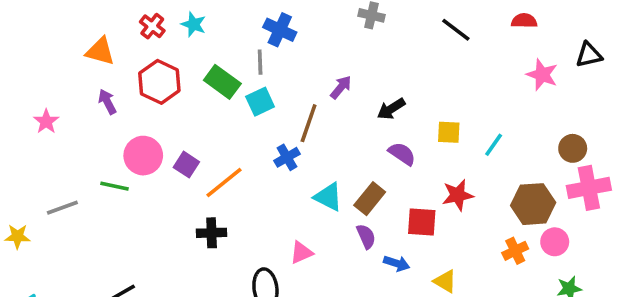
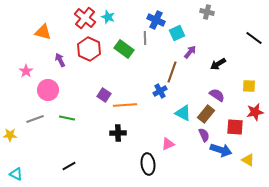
red cross: (152, 26) -> (85, 18), size x1.5
black line: (456, 30) -> (254, 38), moved
orange triangle: (100, 51) -> (43, 32), moved
cyan square: (260, 102) -> (177, 33), moved
yellow square: (449, 132) -> (249, 86), moved
purple semicircle: (402, 154) -> (217, 95), moved
pink circle: (143, 156) -> (48, 90), moved
orange line: (224, 182) -> (125, 105), turned 35
green line: (114, 186) -> (67, 118), moved
blue arrow: (397, 263) -> (221, 150), size x1.5

